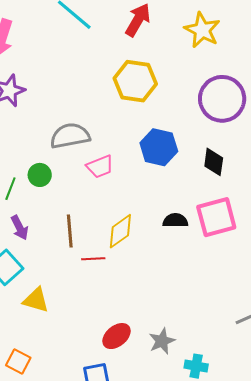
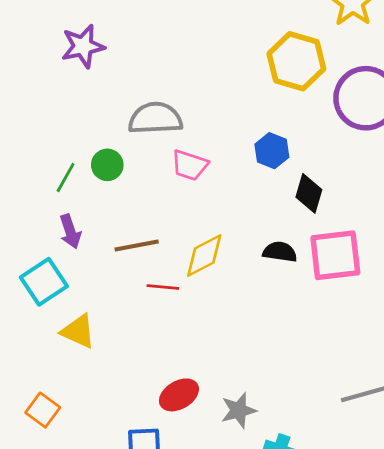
yellow hexagon: (135, 81) -> (296, 61), moved
blue hexagon: (159, 147) -> (272, 151), size x0.7
black diamond: (214, 162) -> (309, 193), moved
pink trapezoid: (100, 167) -> (190, 165), turned 32
brown line: (70, 231) -> (137, 246), turned 76

